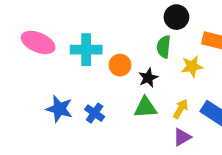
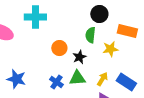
cyan cross: (86, 50) -> (35, 17), moved
blue cross: (95, 113) -> (56, 82), moved

